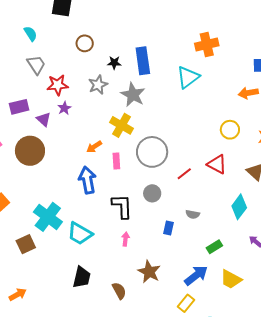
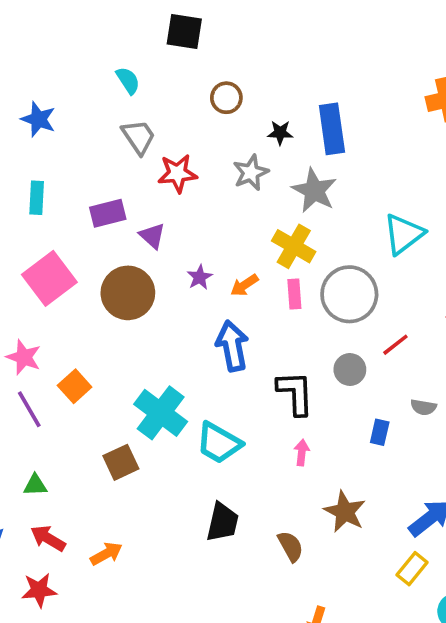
cyan triangle: (188, 77) -> (403, 234), moved
purple star: (64, 108) -> (200, 277), moved
pink rectangle: (116, 161) -> (294, 294), moved
red line: (184, 174) -> (395, 345), moved

